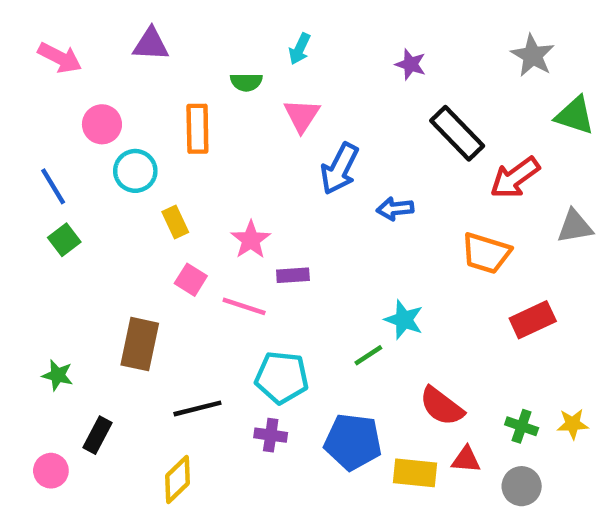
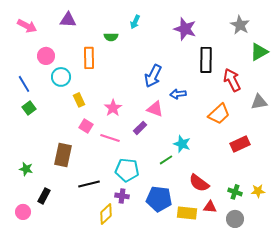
purple star: (411, 64) -> (185, 29), size x1.6
pink triangle: (302, 115) -> (155, 109), moved, turned -42
green triangle: (575, 115) -> (259, 52), turned -48
black rectangle: (457, 133) -> (206, 60), turned 45
red arrow: (515, 178) -> (232, 80), turned 100
orange trapezoid: (486, 253) -> (219, 114), turned -60
purple rectangle: (293, 275) -> (140, 128), moved, turned -40
yellow diamond: (177, 480) -> (106, 214), moved

